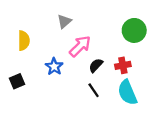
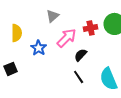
red cross: (123, 65) -> (91, 28), moved
blue star: (54, 67) -> (39, 48), moved

